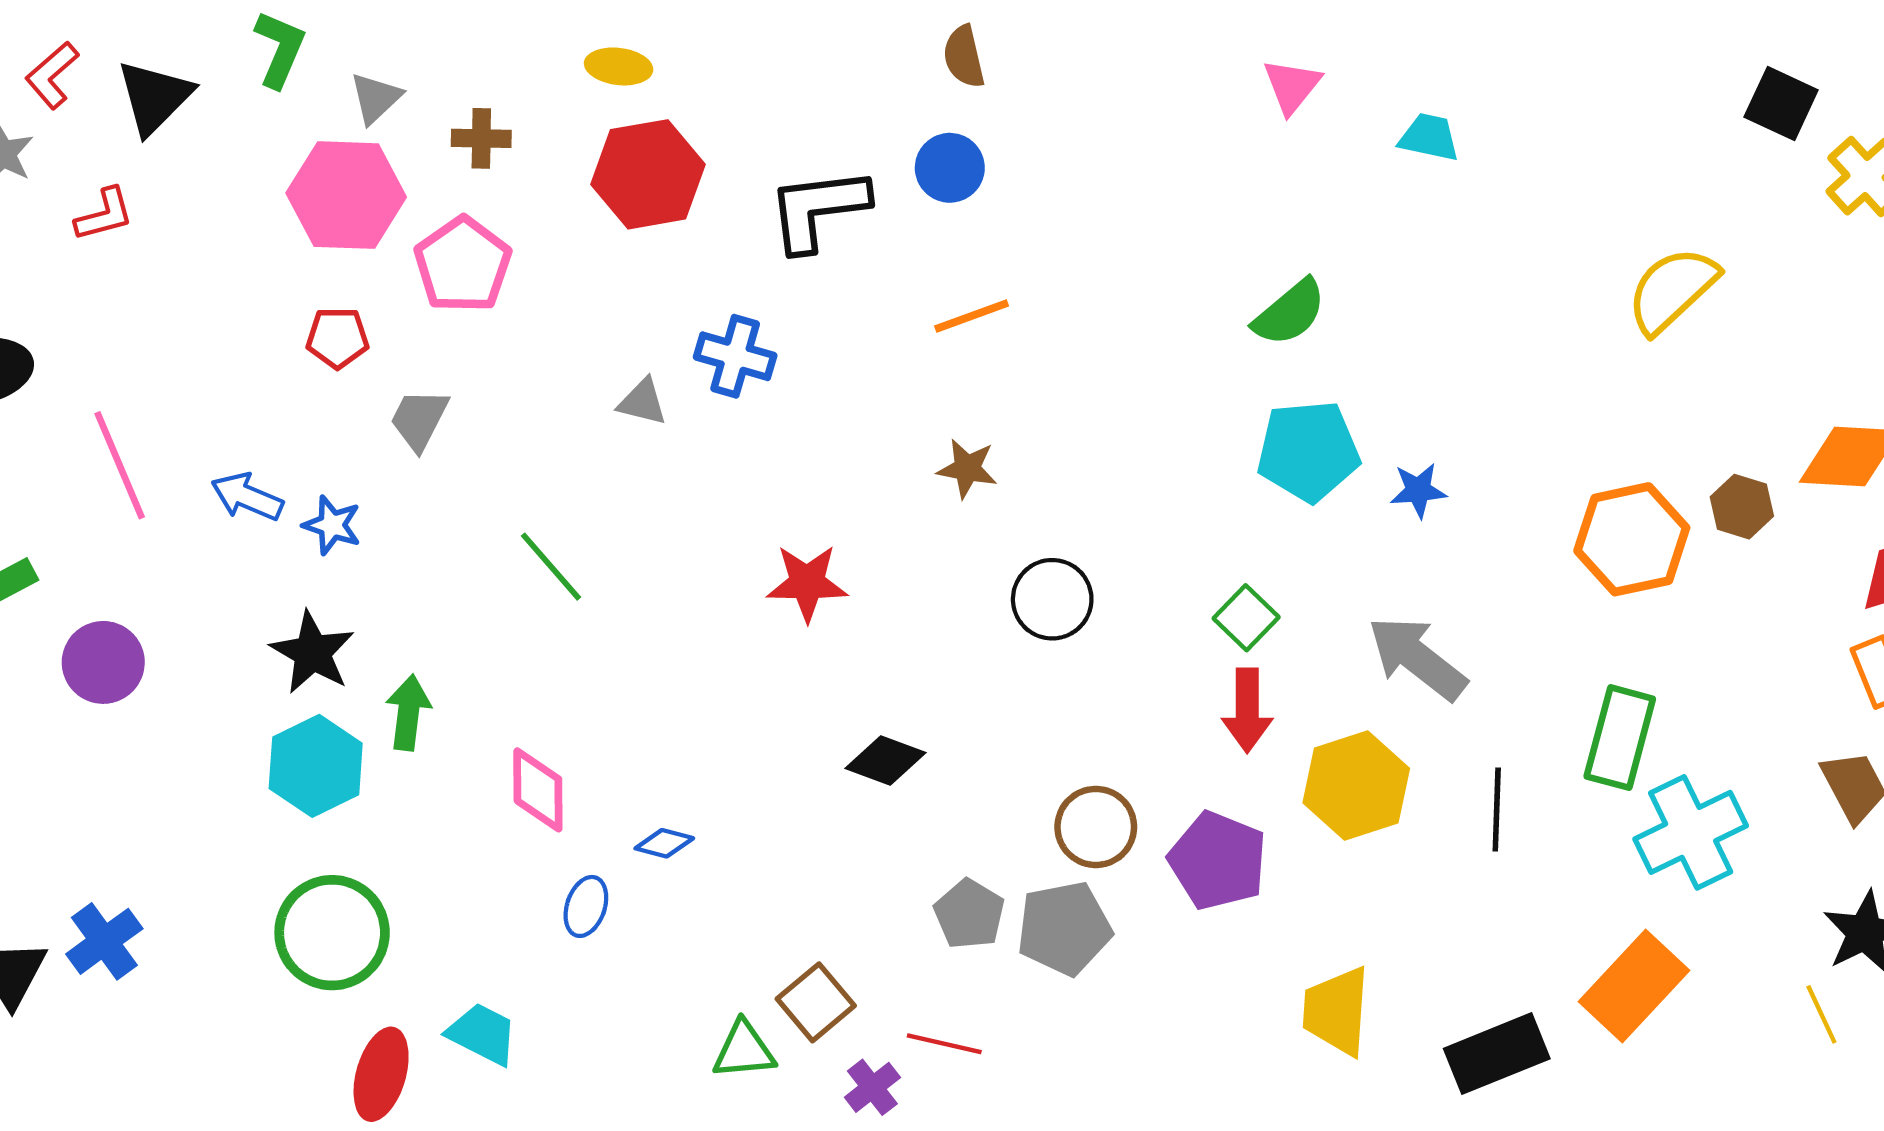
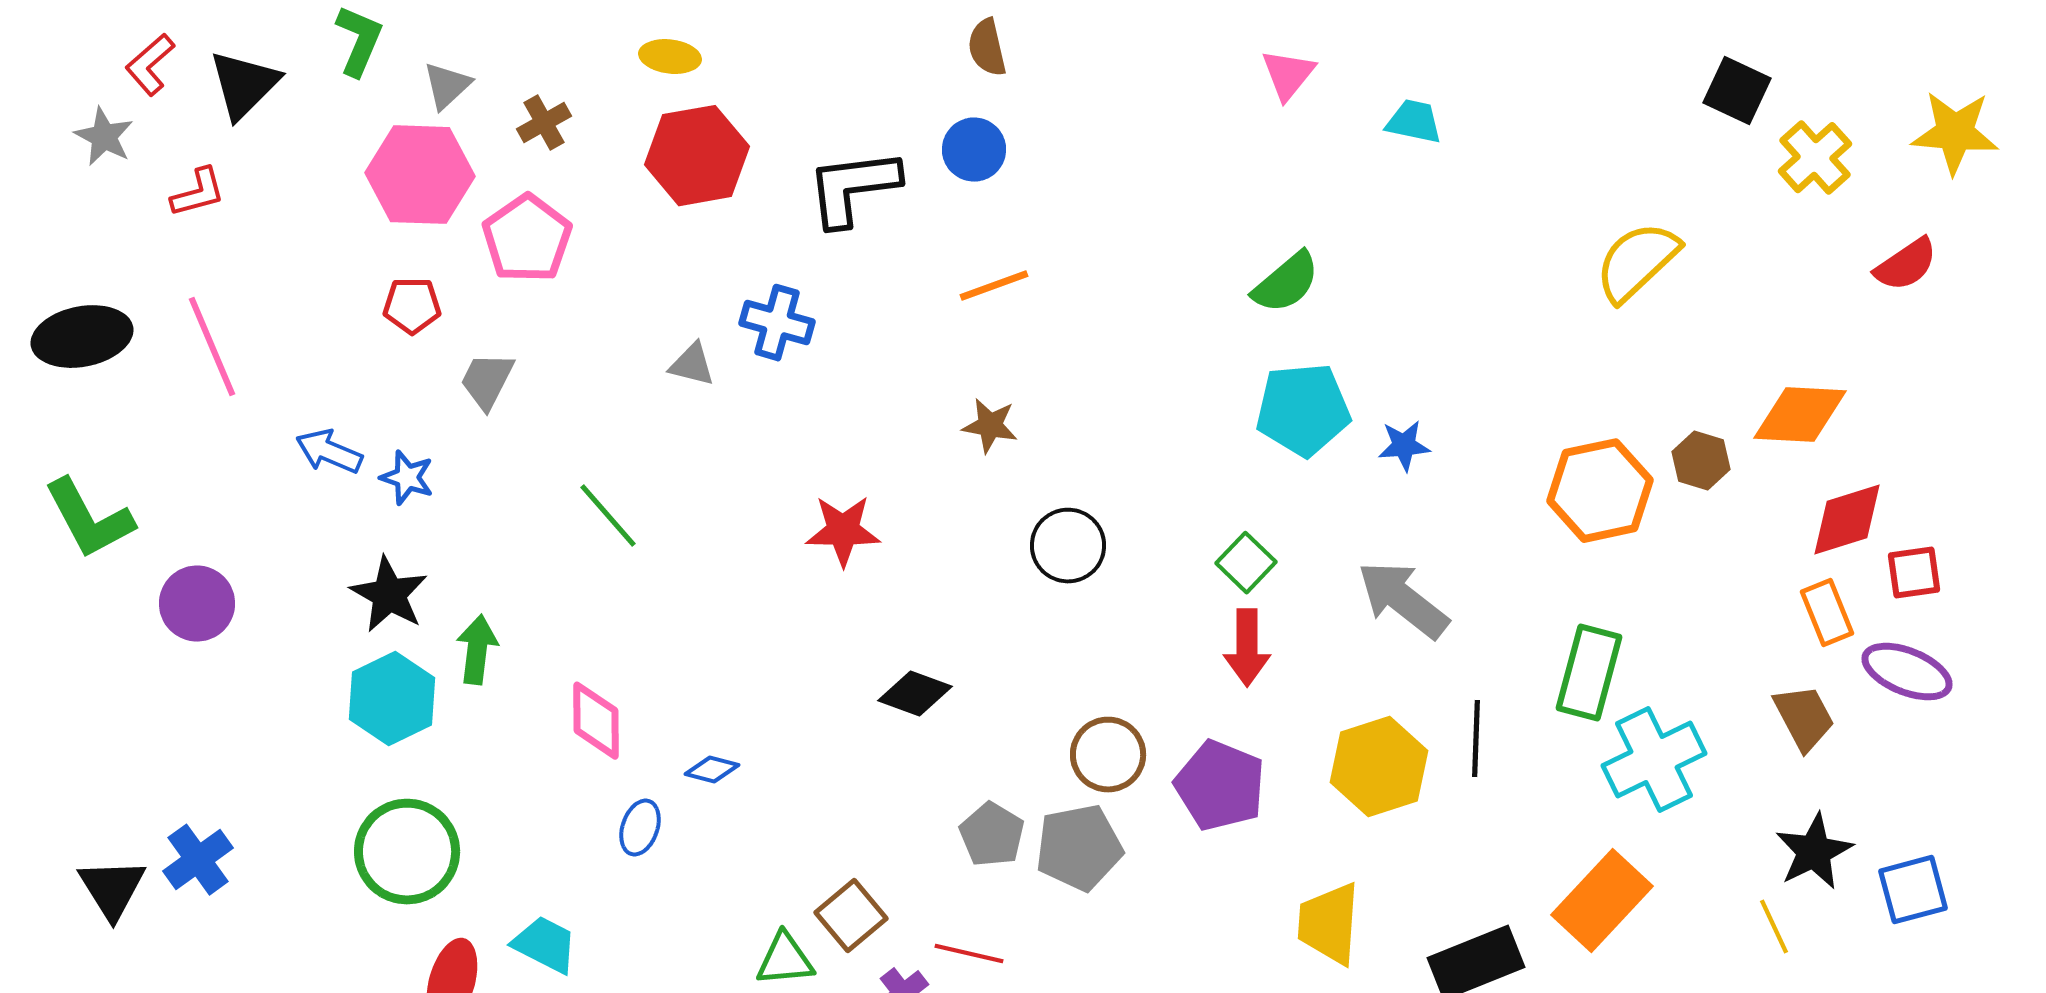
brown cross: (481, 138) -> (544, 123), turned -30
pink line: (120, 465) -> (212, 347), moved
yellow hexagon: (1356, 786) -> (1379, 767), moved

